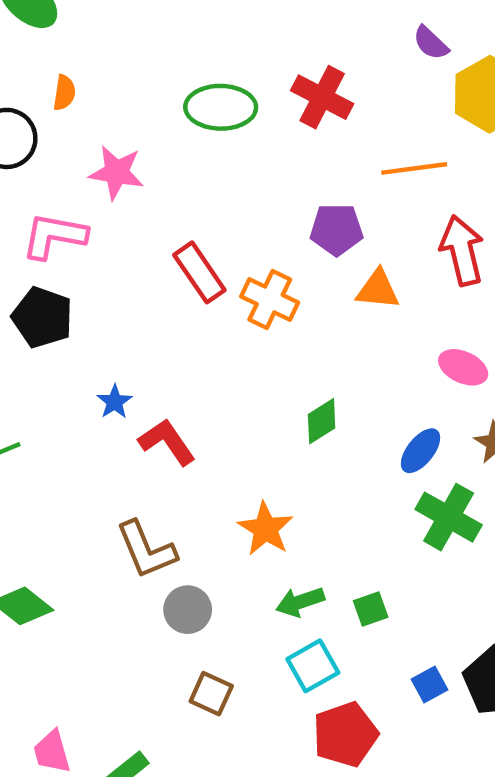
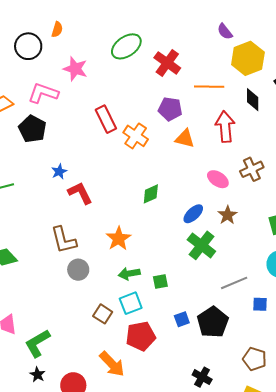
red cross: (322, 97) -> (167, 63), moved
green ellipse: (221, 107) -> (126, 46), turned -44
brown square: (211, 694) -> (103, 314), moved

